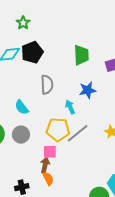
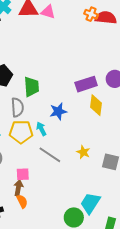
green trapezoid: (81, 55) -> (32, 87), moved
yellow pentagon: (58, 130) -> (21, 132), moved
gray line: (78, 133) -> (50, 155), turned 75

